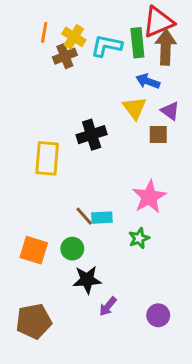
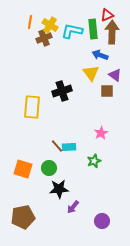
red triangle: (158, 22) -> (107, 15), size x0.6
pink star: (149, 197) -> (101, 133), size x0.6
purple circle: (158, 315) -> (102, 221), moved

